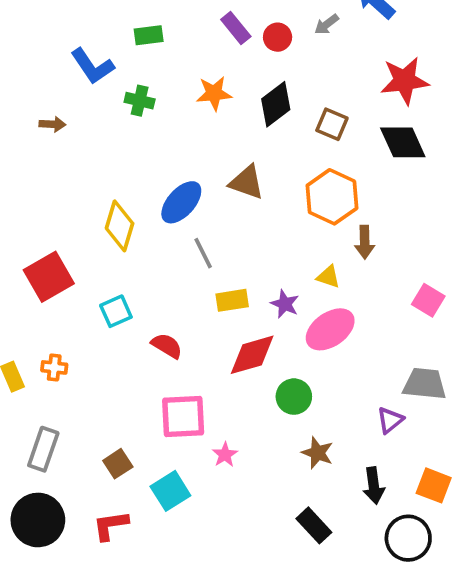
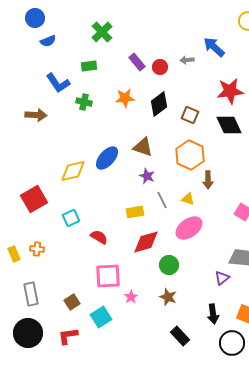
gray arrow: (327, 24) -> (187, 60), turned 32
brown arrow: (52, 124) -> (36, 115), size x1.5
yellow diamond: (120, 226) -> (73, 171), turned 60
gray line: (203, 253) -> (162, 200), moved
purple star: (285, 304) -> (147, 176), moved
gray rectangle: (43, 449) -> (31, 294), turned -30
brown star: (317, 453) -> (168, 297), moved

